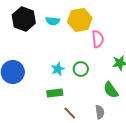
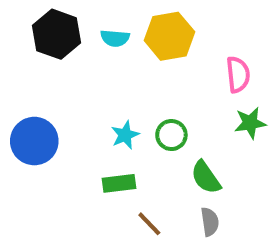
pink semicircle: (98, 39) -> (238, 74), moved
green semicircle: (111, 90) -> (206, 177), moved

